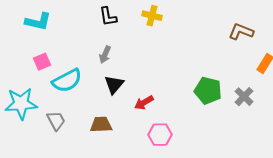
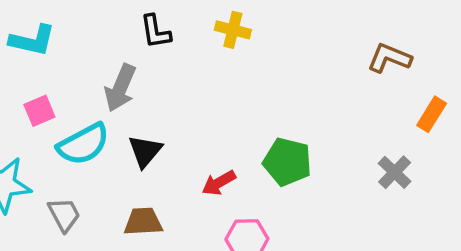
gray arrow: (105, 55) -> (120, 88), moved, size x1.5
black triangle: (114, 85) -> (145, 151), moved
green pentagon: (208, 91) -> (287, 162), moved

